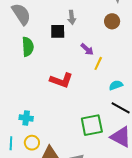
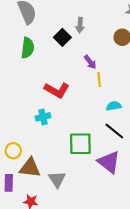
black square: (58, 31) -> (62, 37), turned 35
yellow line: (98, 63) -> (99, 79), turned -40
cyan cross: (26, 118) -> (43, 117), moved, turned -32

